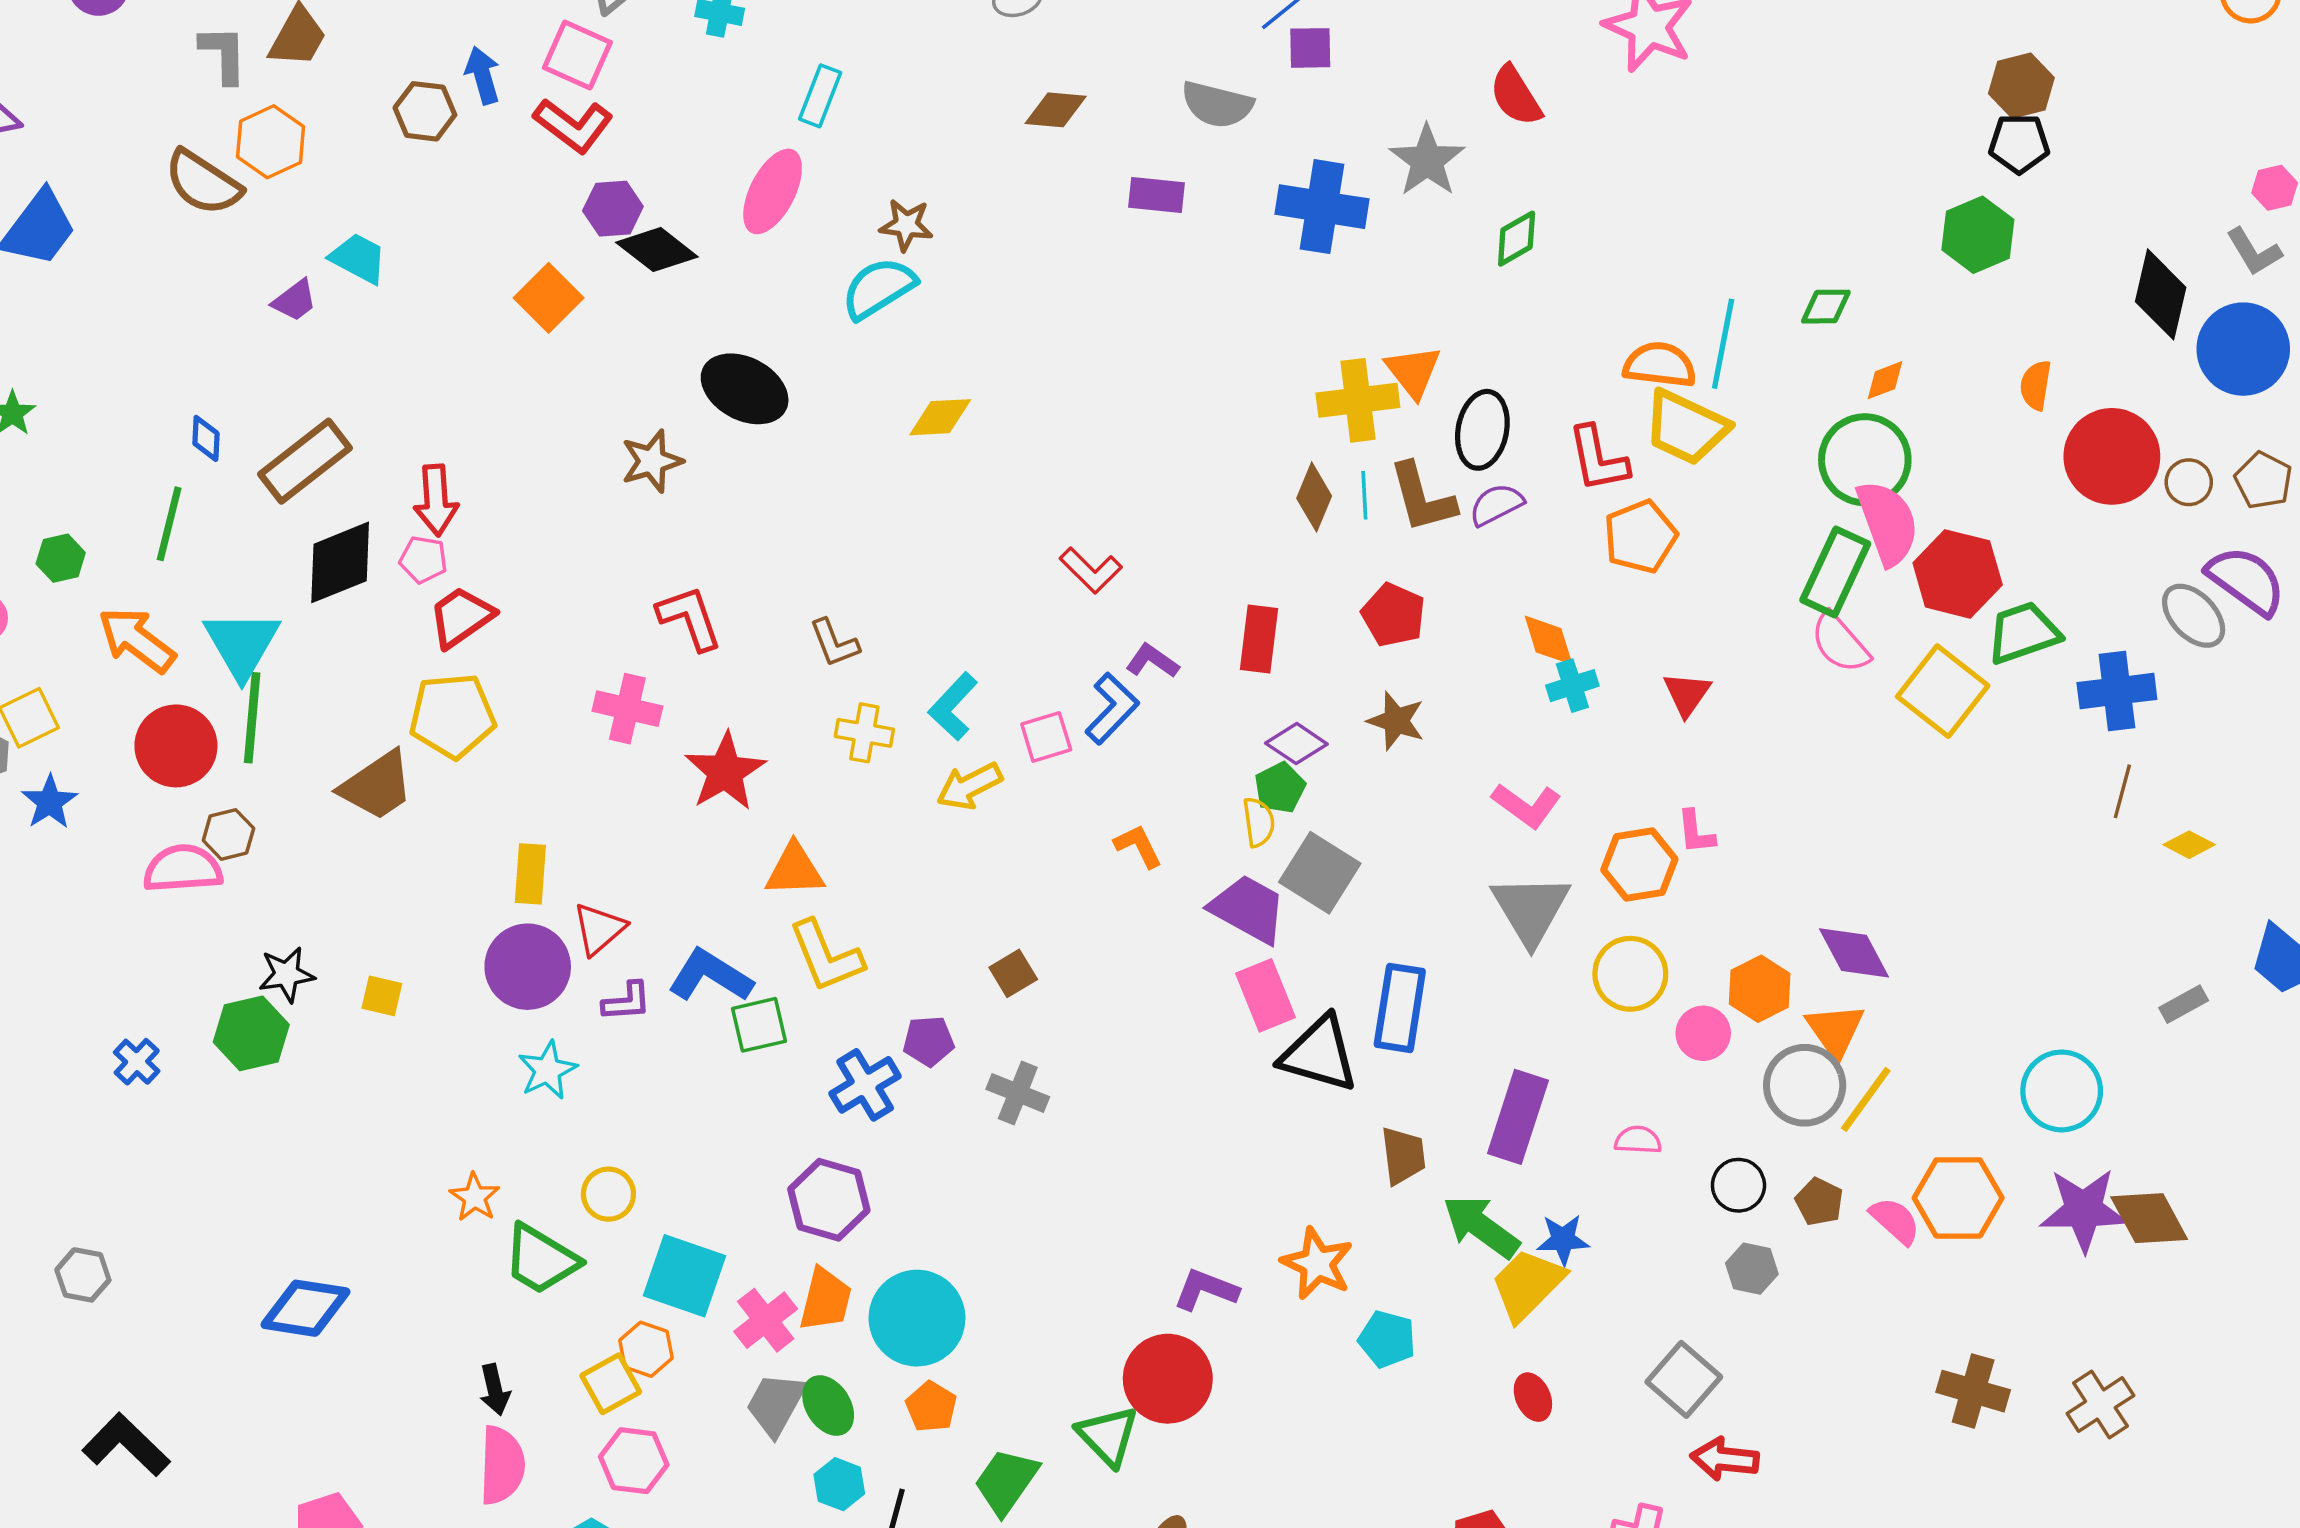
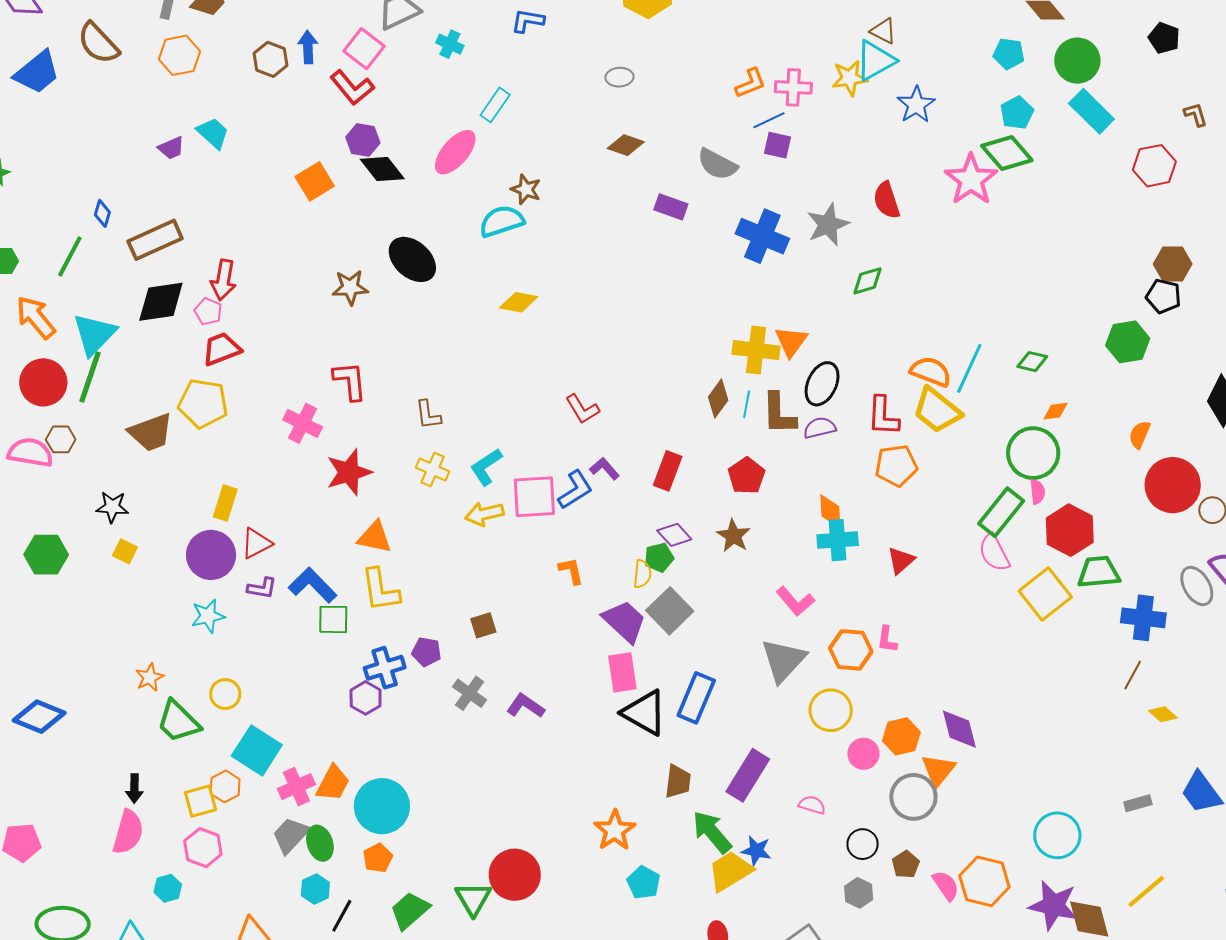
brown semicircle: (203, 183) -> (98, 43), moved
pink semicircle: (1888, 523) -> (1037, 492), size x0.5
cyan cross: (1572, 686) -> (838, 540), size x1.4
pink square: (1046, 737) -> (534, 497), size x1.6
black star: (286, 974) -> (112, 507), moved
yellow line: (1866, 1099) -> (1146, 891), moved
purple hexagon: (829, 1200) -> (366, 698), moved, size x0.7
purple L-shape: (1206, 1290) -> (526, 706), moved

